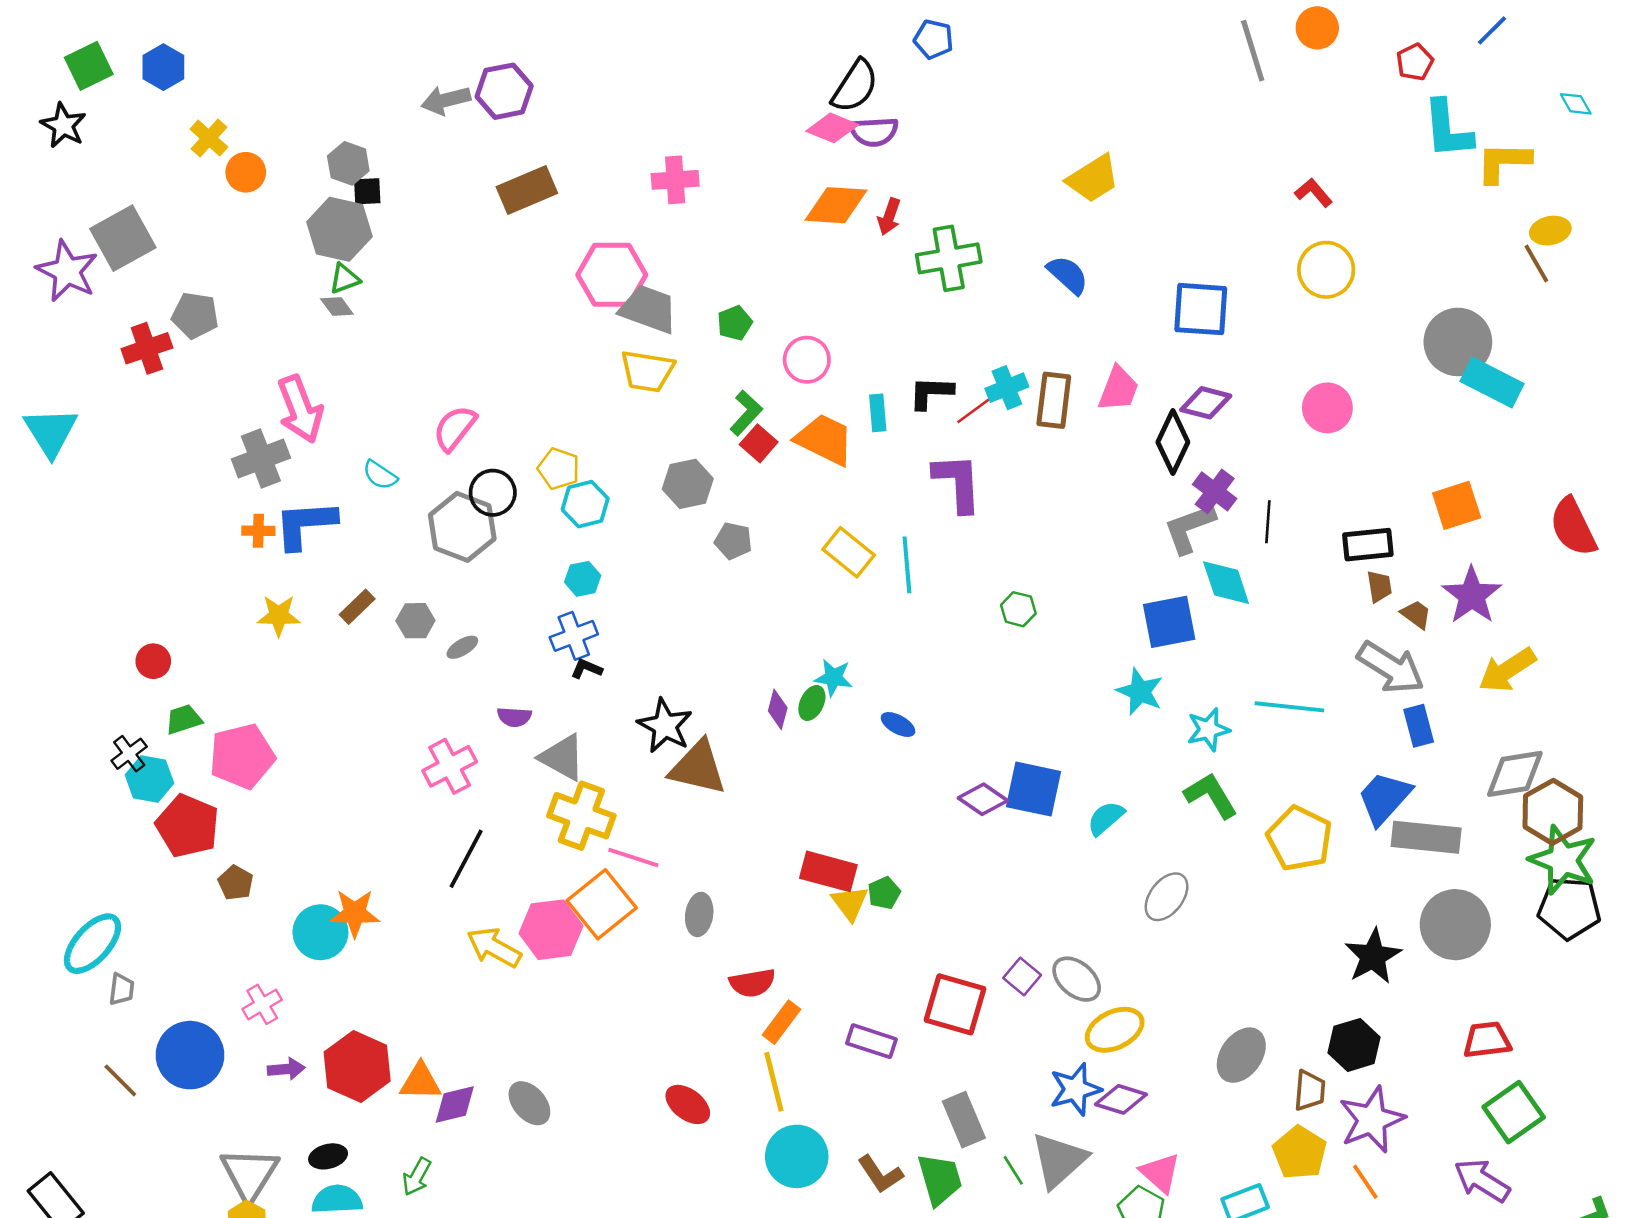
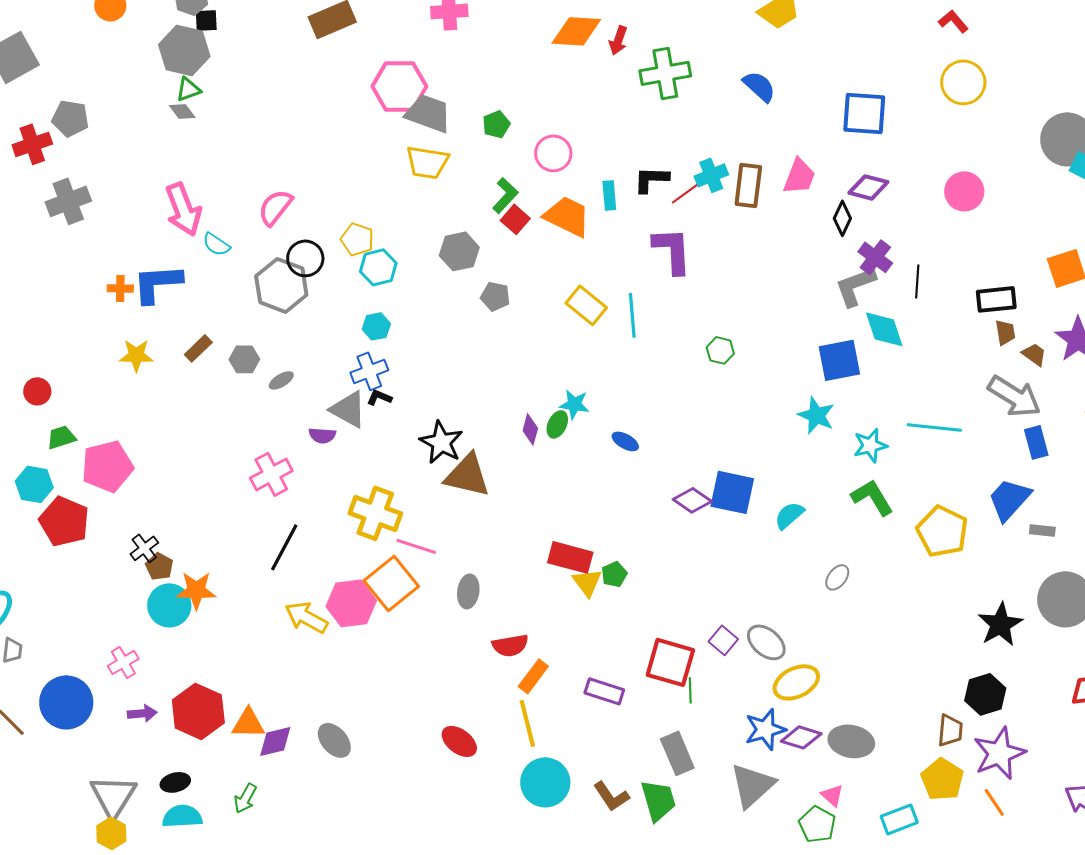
pink arrow: (300, 409) -> (183, 209), moved
black diamond: (1173, 442) -> (842, 218), size x0.7
gray cross: (261, 459) -> (68, 201), moved
black cross: (129, 754) -> (144, 548), moved
gray triangle: (562, 757) -> (348, 409), moved
gray rectangle: (1426, 837) -> (1042, 530), size x0.5
brown pentagon: (236, 883) -> (159, 566), moved
gray ellipse: (1167, 897) -> (837, 577), size x0.7
gray ellipse: (1241, 1055) -> (851, 741), moved, turned 66
green line: (1013, 1170) -> (690, 690), moved, turned 30
pink triangle: (1160, 1173) -> (832, 795), size x0.7

